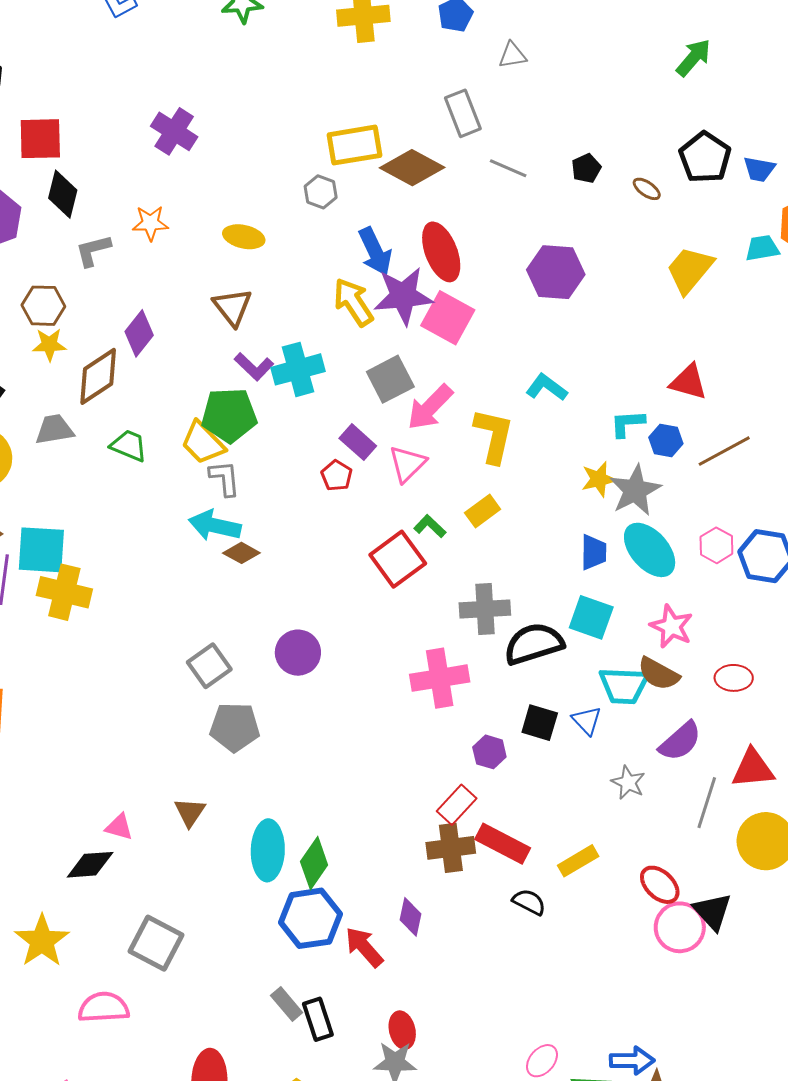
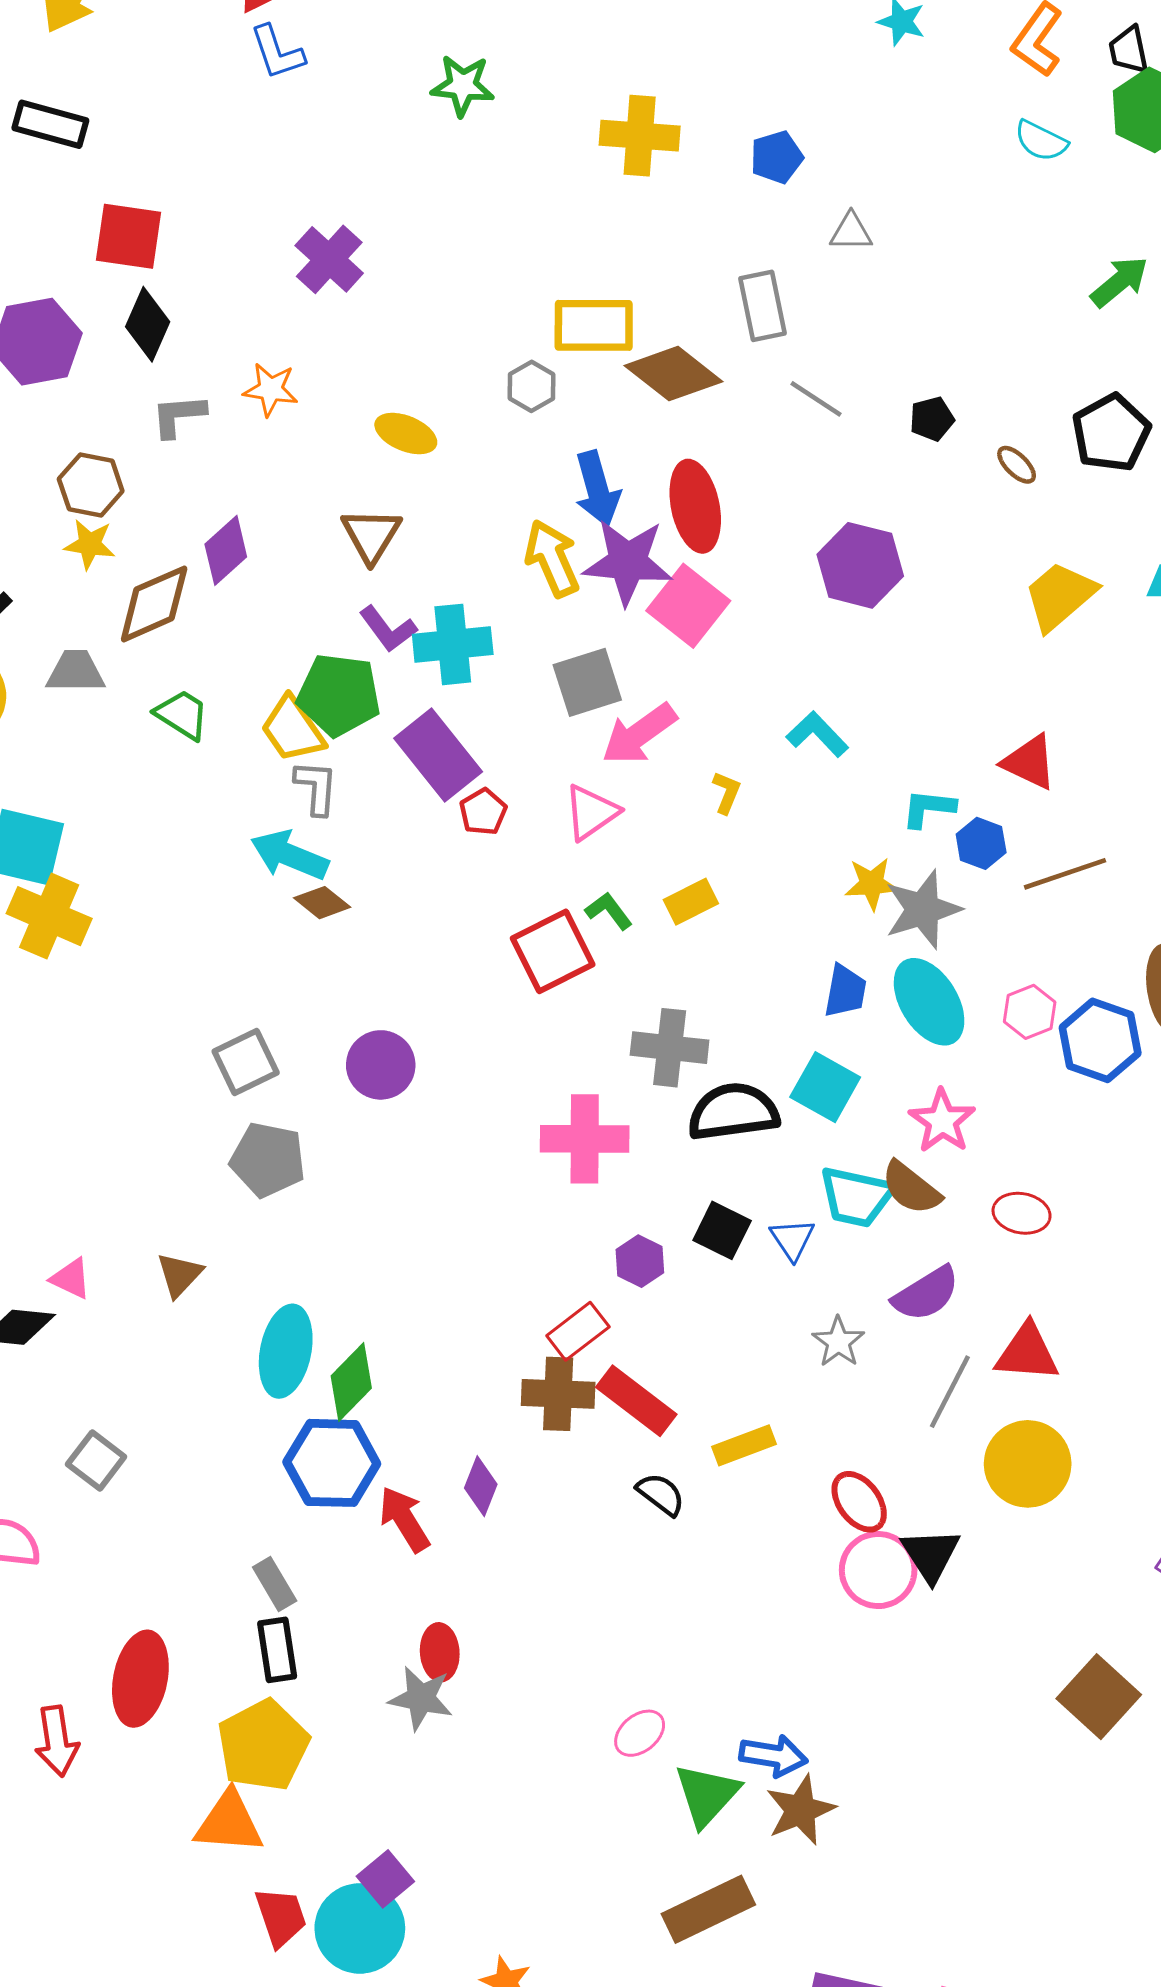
yellow L-shape: (494, 436) -> (727, 793), size x0.5
purple rectangle: (358, 442) -> (438, 755), moved, size x1.6
gray square: (156, 943) -> (96, 1460), size x0.7
black rectangle: (318, 1019) -> (277, 1650), moved

